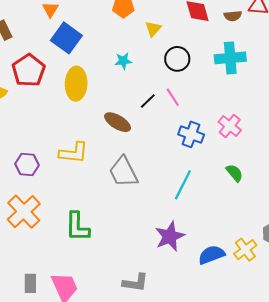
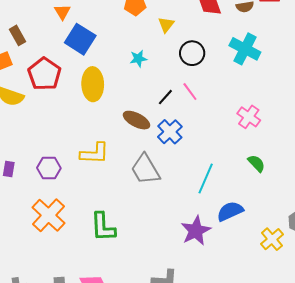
cyan cross: (230, 58) -> (245, 49), turned 36
blue cross: (191, 134) -> (170, 132), moved, turned 30
blue semicircle: (211, 255) -> (230, 211), moved

